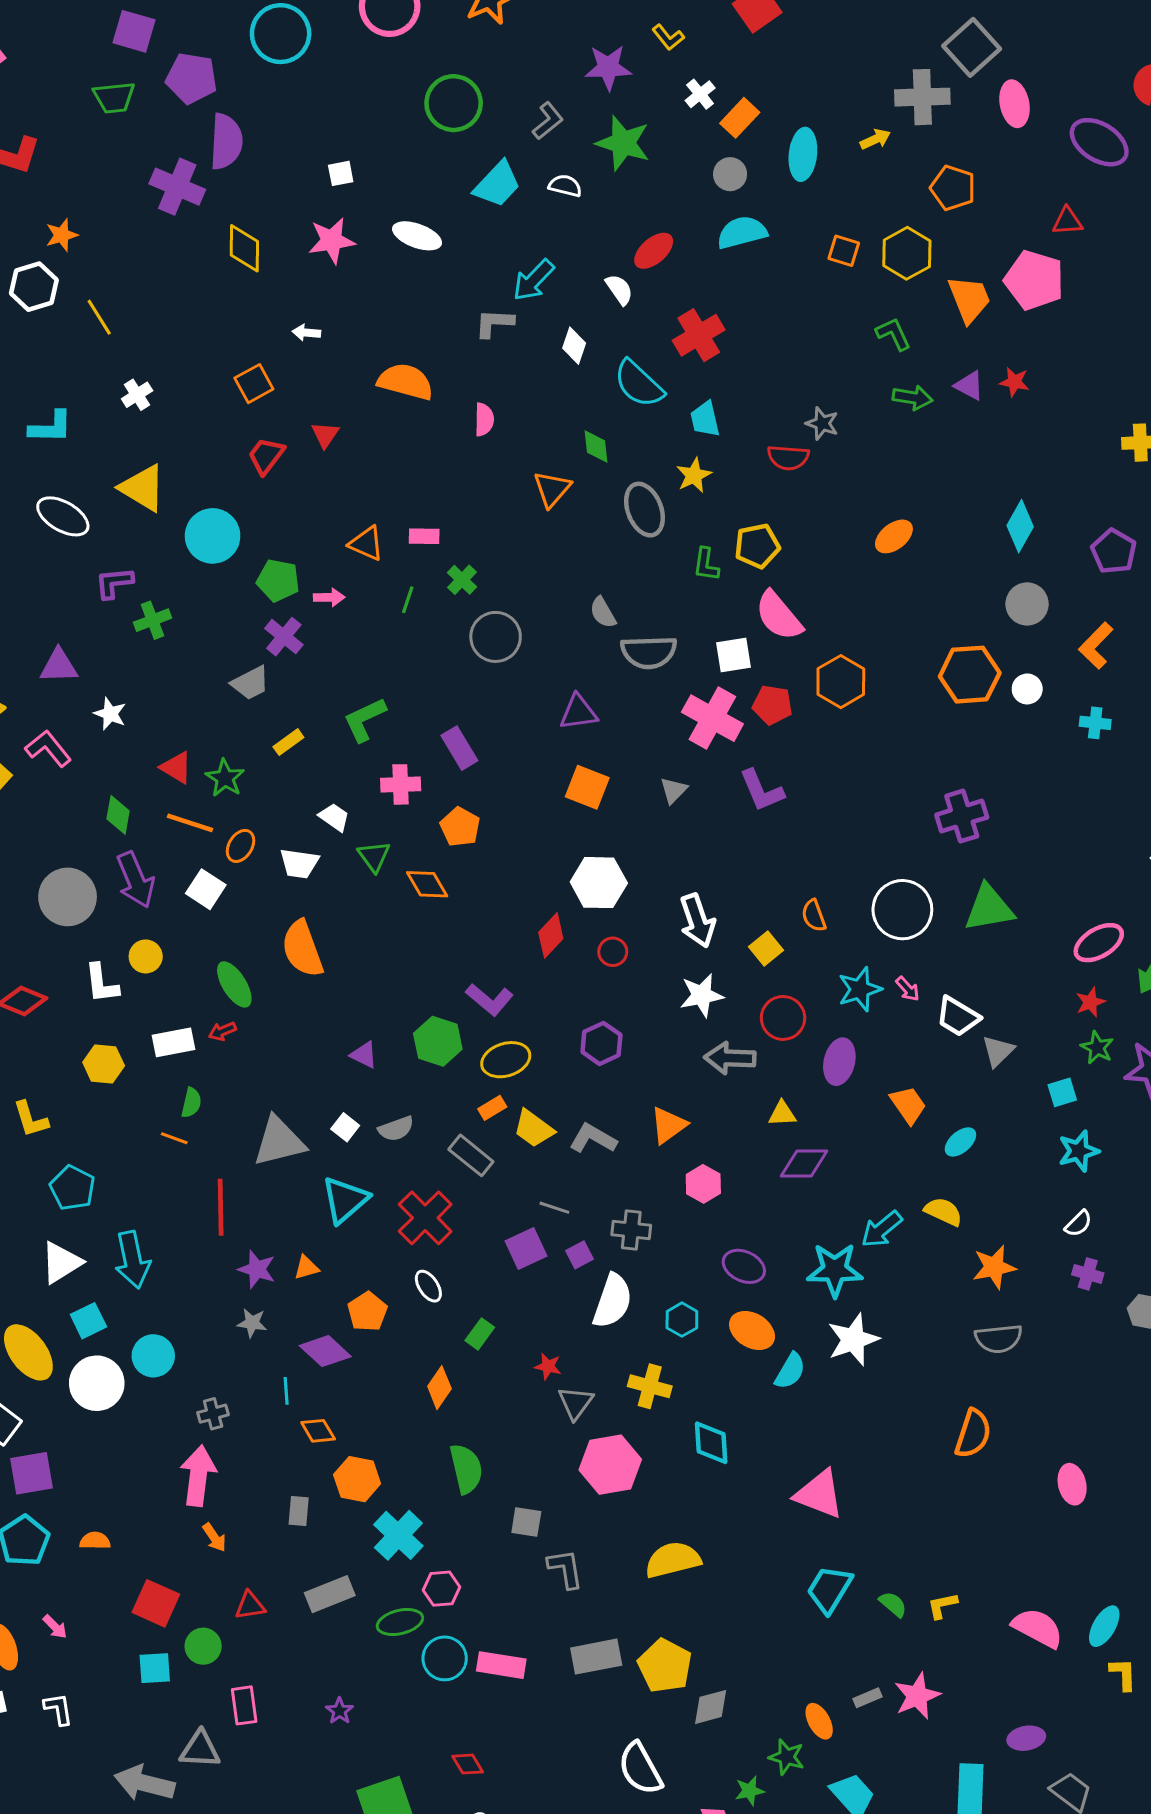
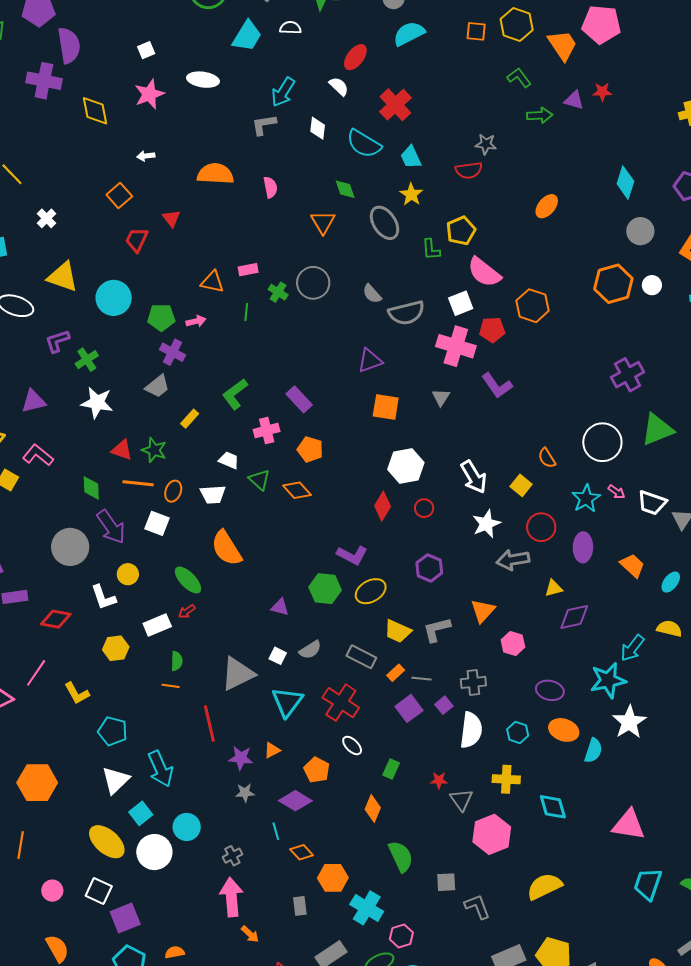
gray circle: (496, 637) -> (313, 283), moved
white star: (110, 714) -> (97, 403), moved, size x1.5
orange rectangle: (492, 1108) -> (396, 673), moved
gray L-shape: (593, 1139) -> (437, 629), turned -32

